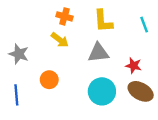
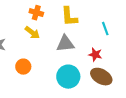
cyan line: (144, 25) -> (105, 29), moved

